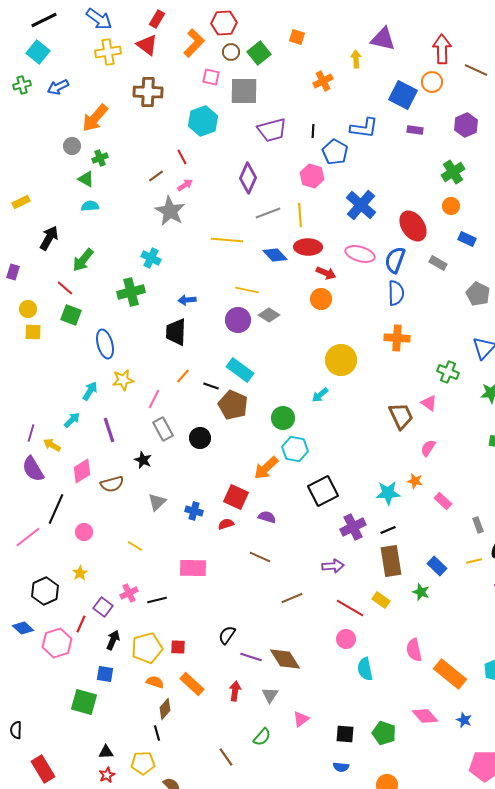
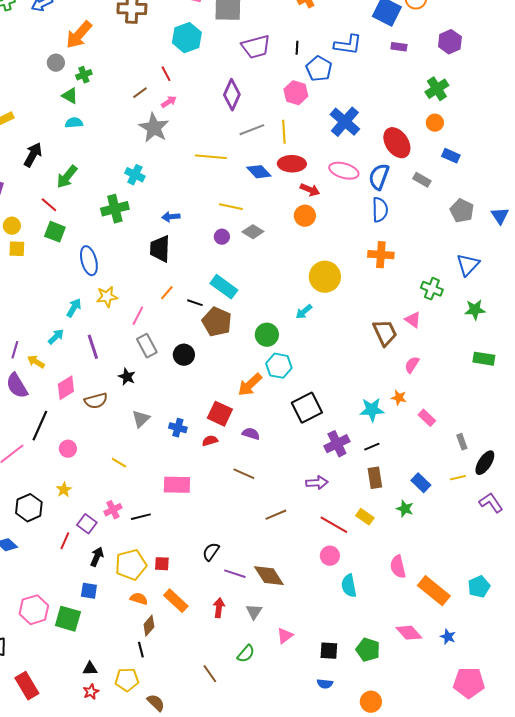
purple circle: (238, 320) -> (222, 237), size x0.6
brown rectangle: (391, 561) -> (375, 478), size x0.7
pink hexagon: (57, 643) -> (34, 610), moved

